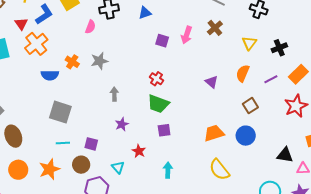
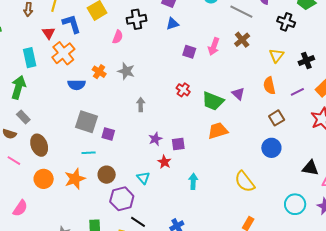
blue L-shape: (44, 14) -> (72, 24), turned -75
gray star: (99, 61) -> (126, 71), turned 30
orange semicircle: (243, 73) -> (269, 86), turned -36
green trapezoid: (158, 104) -> (213, 101), moved
purple star: (122, 124) -> (155, 139), moved
purple square: (164, 130) -> (178, 144), moved
orange trapezoid: (214, 133) -> (218, 131), moved
purple square: (91, 144) -> (108, 134), moved

